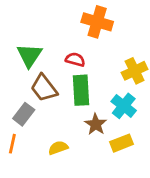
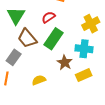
red semicircle: (75, 60) -> (48, 17), turned -48
green rectangle: (81, 90) -> (53, 39), turned 40
cyan cross: (124, 106) -> (84, 49), turned -30

